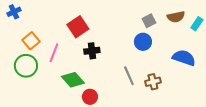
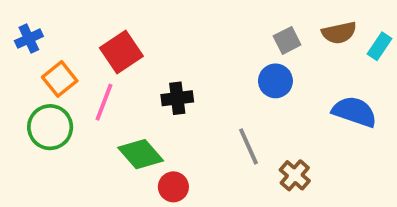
blue cross: (14, 12) -> (29, 39), moved
red square: (78, 27) -> (121, 52), moved
brown cross: (153, 82) -> (295, 175), moved, turned -35

